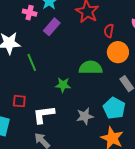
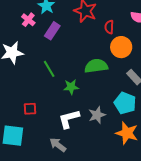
pink cross: (30, 13) -> (28, 20), turned 32
green line: (32, 62) -> (49, 69), moved
white L-shape: (44, 115) -> (69, 119), moved

